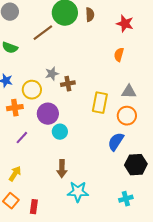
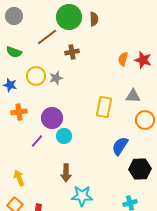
red star: (125, 24) -> (143, 60), moved
brown cross: (68, 84) -> (72, 52), moved
yellow circle: (32, 90) -> (36, 76), moved
orange circle: (127, 116) -> (145, 120), moved
purple line: (22, 138) -> (37, 141), moved
yellow arrow: (15, 174) -> (19, 178), turned -56

